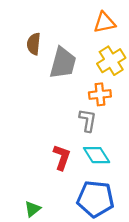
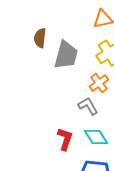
orange cross: (100, 94) -> (99, 83), turned -30
gray L-shape: (88, 120) -> (88, 106), turned -40

